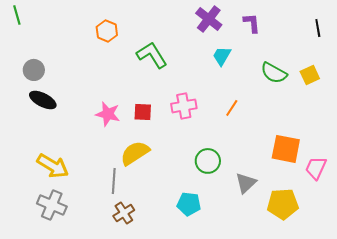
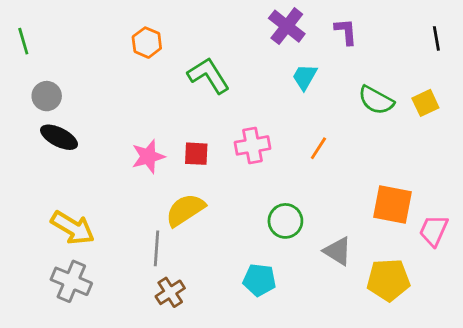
green line: (17, 15) -> (23, 41), moved
pink star: (108, 114) -> (148, 156), turned -30
gray triangle: (246, 183) -> (338, 251), turned -45

